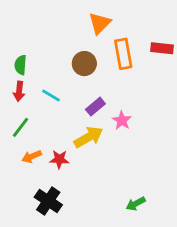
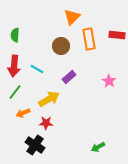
green semicircle: (21, 65) -> (15, 35), moved
red arrow: (19, 91) -> (14, 66), size x1.5
pink star: (122, 120) -> (109, 81), moved
yellow arrow: (88, 137) -> (49, 99), moved
red star: (59, 159) -> (46, 123), moved

